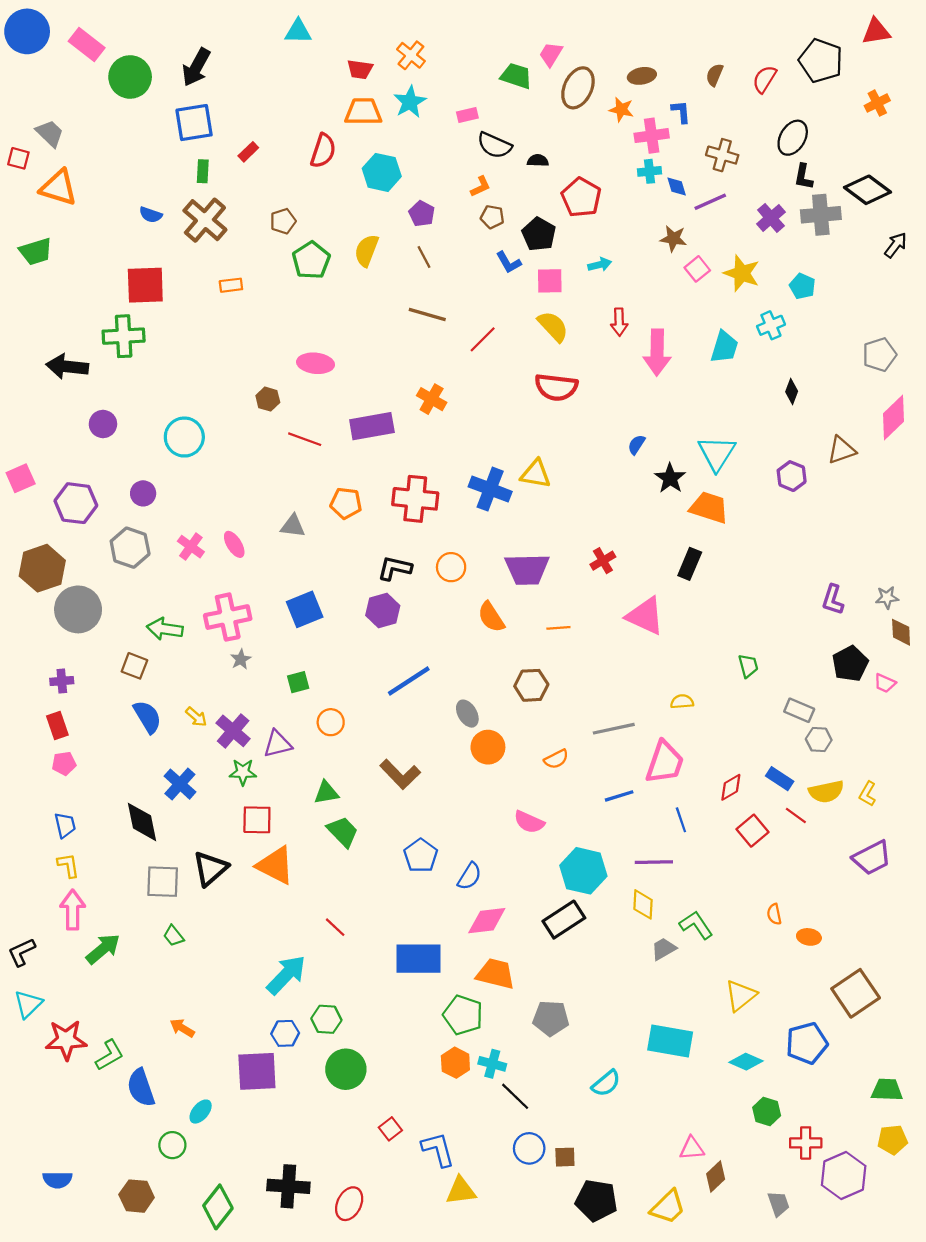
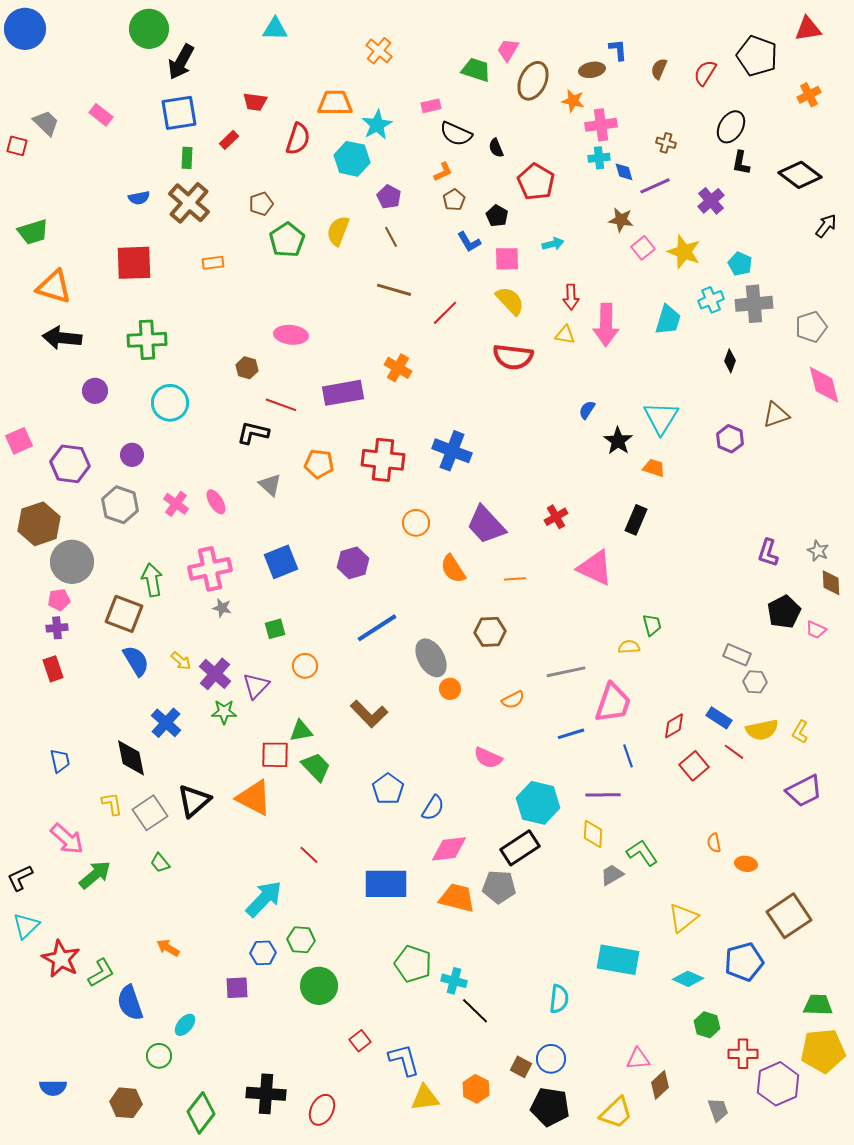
pink rectangle: (87, 44) -> (101, 115), moved, size x0.7
red trapezoid: (360, 69) -> (255, 102), moved
green circle: (130, 77) -> (149, 29), moved
cyan star: (410, 102) -> (377, 125), moved
blue L-shape: (681, 112) -> (618, 50), moved
brown cross: (722, 155) -> (666, 143), size x0.7
black semicircle: (538, 160) -> (496, 148), turned -114
orange triangle: (59, 188) -> (54, 287), moved
blue semicircle: (151, 215) -> (139, 198), turned -30
gray cross: (821, 215) -> (754, 304), moved
brown pentagon: (492, 217) -> (454, 200), turned 30
black pentagon: (539, 234) -> (497, 216), size x0.7
green cross: (124, 336) -> (147, 340), moved
pink diamond: (894, 417) -> (824, 385), turned -60
yellow triangle: (536, 474) -> (565, 335), moved, size x0.7
orange trapezoid: (709, 507) -> (654, 468), size x0.6
gray triangle: (293, 526) -> (270, 485), turned 35
black L-shape: (395, 568) -> (253, 433), moved
purple trapezoid: (527, 569) -> (486, 525), turned 48
gray star: (887, 598) -> (818, 551), turned 30
green arrow: (165, 629) -> (152, 580), turned 72
gray star: (241, 659) -> (222, 608), turned -30
brown square: (134, 666) -> (124, 614), size x1.5
green trapezoid: (748, 666) -> (652, 625), moved
gray ellipse: (467, 714) -> (431, 658), size x1.5
purple triangle: (278, 744) -> (256, 686), turned -32
orange circle: (488, 747) -> (450, 689), size x0.7
pink pentagon: (64, 763) -> (59, 600), moved
red square: (257, 820) -> (275, 755), moved
yellow L-shape: (68, 865) -> (112, 804), moved
gray square: (163, 882) -> (150, 813), turned -36
pink arrow: (73, 910) -> (67, 839), turned 132
green pentagon: (463, 1015) -> (413, 964), moved
gray pentagon: (551, 1018) -> (499, 887), moved
red star: (66, 1040) -> (61, 959), turned 30
orange hexagon: (455, 1063) -> (476, 1089), moved
purple square: (257, 1071) -> (237, 988), size x0.6
cyan semicircle: (606, 1083) -> (559, 999), turned -44
yellow pentagon: (892, 1140) -> (823, 1051), size x1.6
blue circle: (529, 1148) -> (551, 1059), moved
brown square: (565, 1157) -> (521, 1067), turned 30

